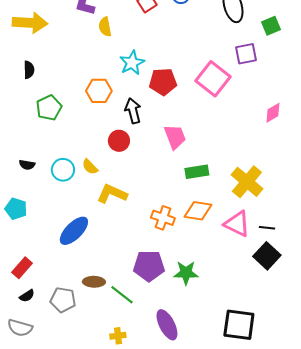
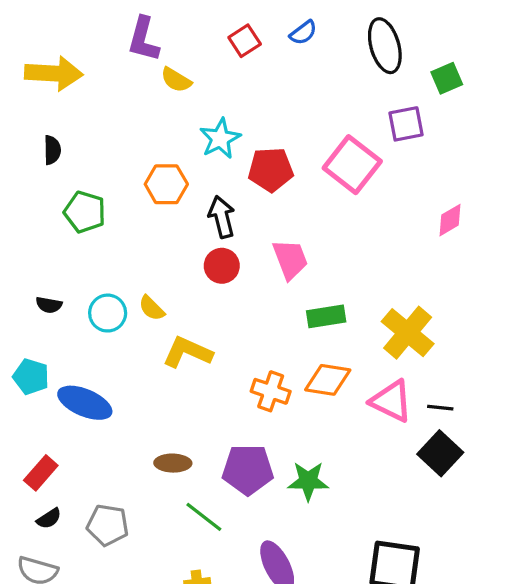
yellow semicircle: (105, 27) -> (176, 80), turned -48
green pentagon: (49, 108) -> (85, 212), turned -30
red circle: (119, 141) -> (222, 266), moved
blue ellipse: (74, 231) -> (85, 403), moved, turned 68
brown ellipse: (94, 282) -> (173, 463), moved

